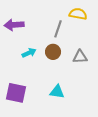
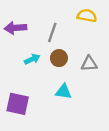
gray line: (58, 29) -> (52, 32), moved
cyan triangle: (57, 92) -> (63, 92), moved

